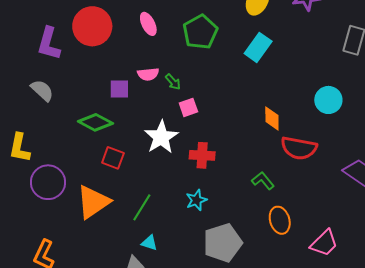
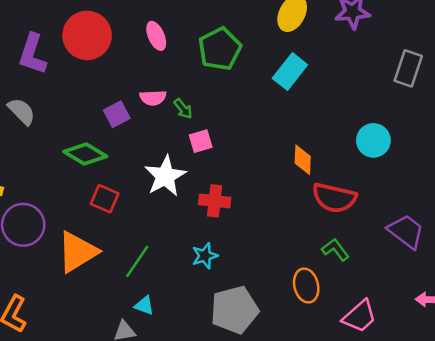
purple square: (119, 89) -> (117, 114), turned -30
green L-shape: (263, 181) -> (335, 250), moved

